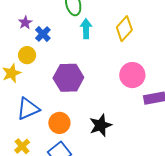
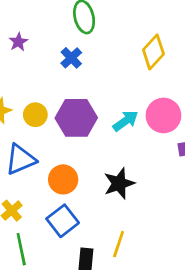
cyan arrow: (86, 29) -> (125, 121), moved, turned 54
blue cross: (43, 34) -> (71, 58), moved
yellow circle: (27, 55) -> (35, 115), moved

